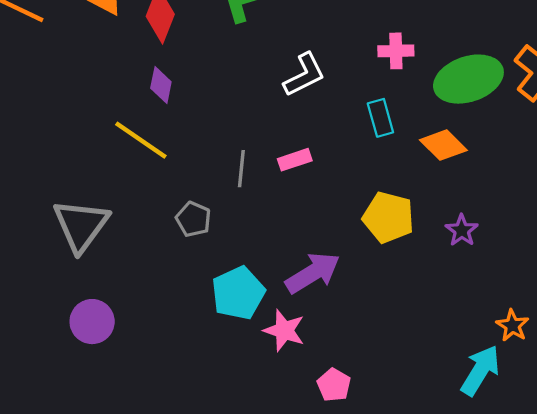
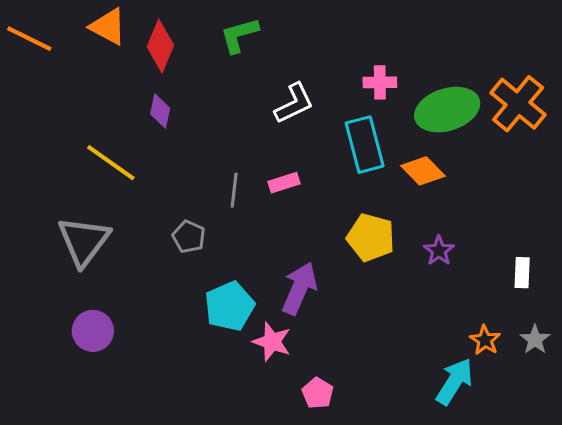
cyan rectangle: (380, 118) -> (365, 145), size x1.6
yellow line: (141, 140) -> (111, 163), moved
purple arrow: (313, 273) -> (299, 288), turned -36

